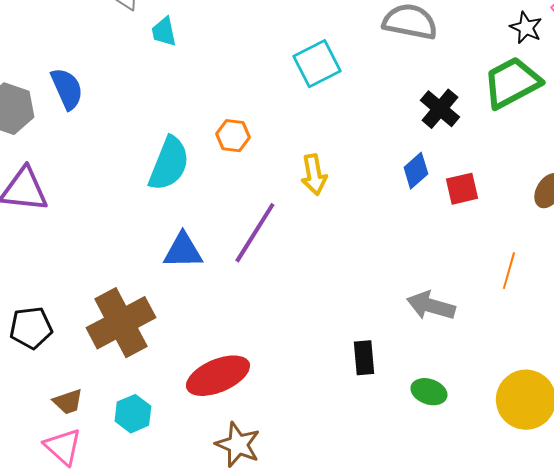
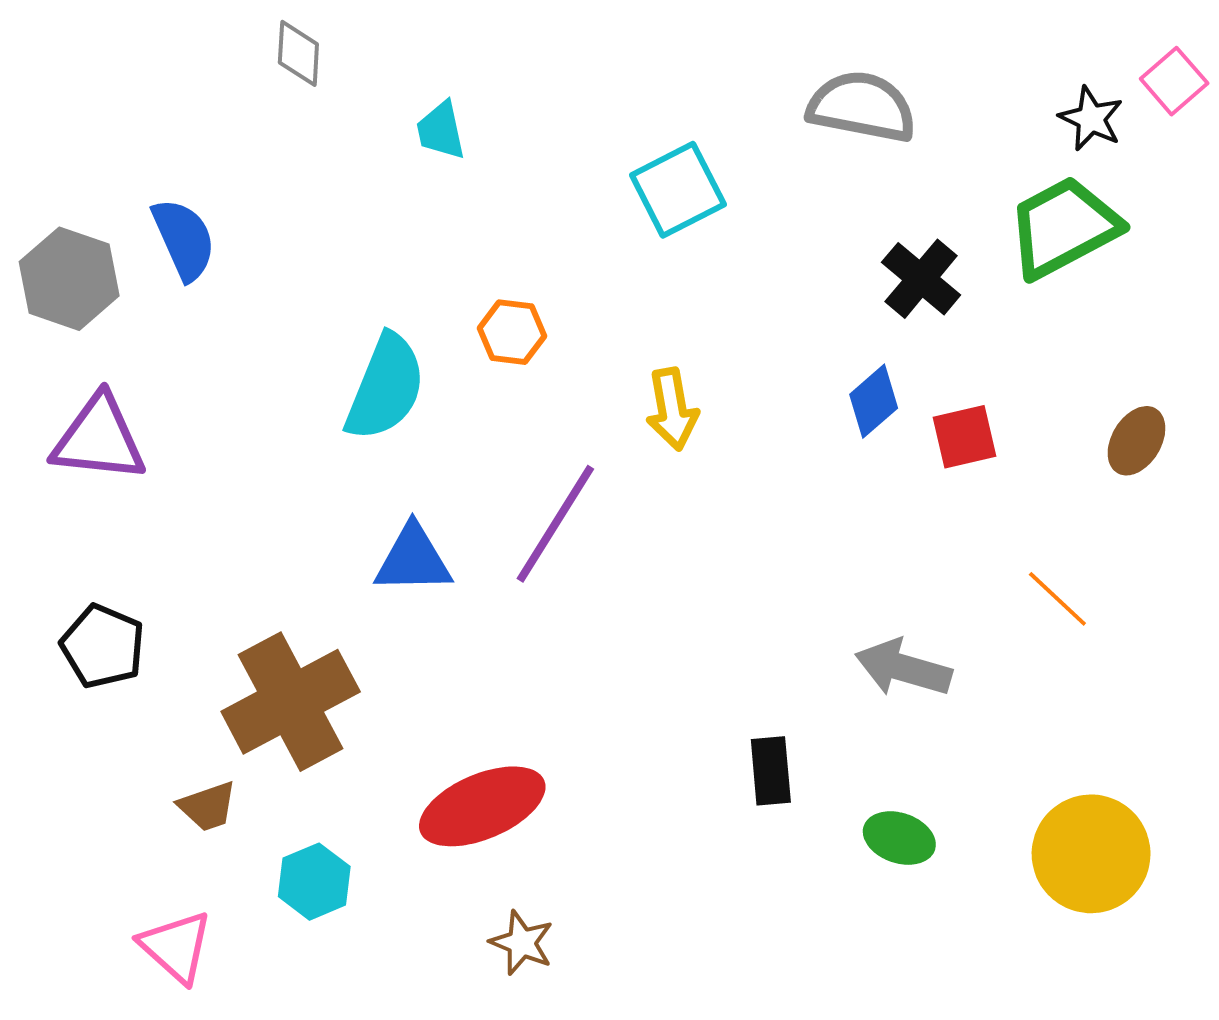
cyan trapezoid: (164, 32) -> (441, 130), moved
orange line: (509, 271) -> (1057, 599), turned -63
black pentagon: (31, 328) -> (103, 646), moved, turned 30
brown trapezoid: (68, 402) -> (208, 806), moved
brown star: (238, 445) -> (522, 943), size x0.7

